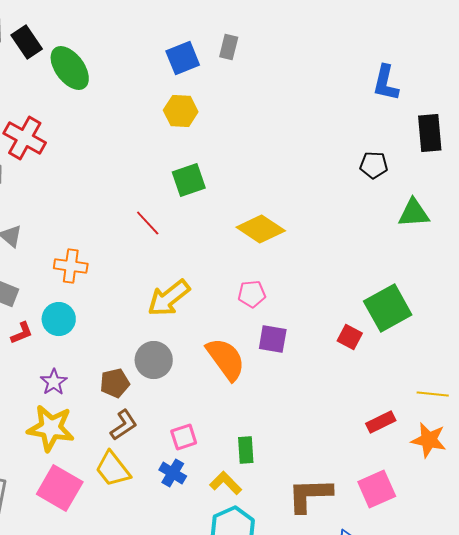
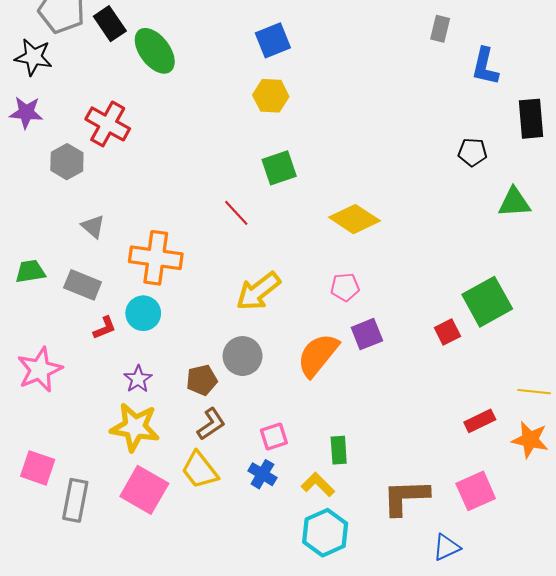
gray rectangle: (229, 47) -> (440, 29), moved
orange cross: (71, 266) -> (156, 258), size x1.5
red square: (350, 337) -> (447, 332), turned 35
purple square: (273, 339) -> (367, 334), turned -32
orange semicircle: (226, 359) -> (318, 355), turned -105

